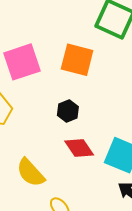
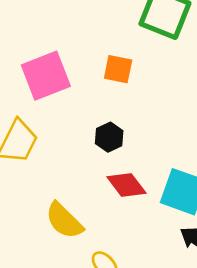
orange square: (77, 60) -> (118, 69), size x0.7

